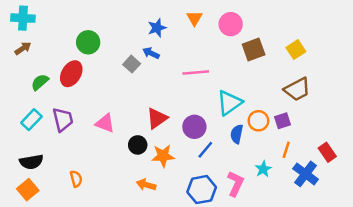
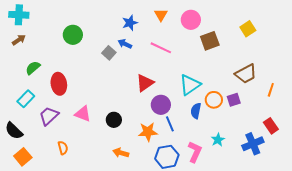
yellow square: (296, 50) -> (248, 29), moved
pink line: (196, 72) -> (161, 48), moved, turned 30
red ellipse: (71, 74) -> (59, 84), moved, turned -40
red triangle: (157, 118) -> (145, 83), moved
purple trapezoid: (63, 120) -> (49, 116), moved, turned -120
pink triangle: (105, 123) -> (83, 114), moved
blue line: (205, 150) -> (170, 124), turned -63
orange line: (286, 150) -> (271, 90), moved
orange star: (163, 156) -> (148, 132), moved
black semicircle: (31, 162) -> (14, 131), moved, turned 54
blue cross: (306, 174) -> (253, 144), turned 30

